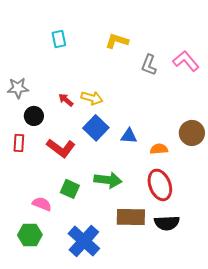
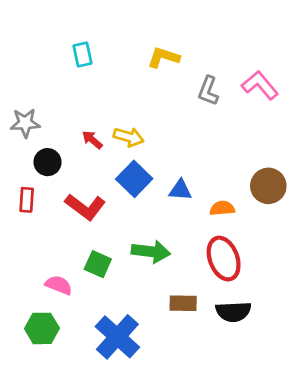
brown rectangle: (131, 217) -> (183, 303), size x0.7

